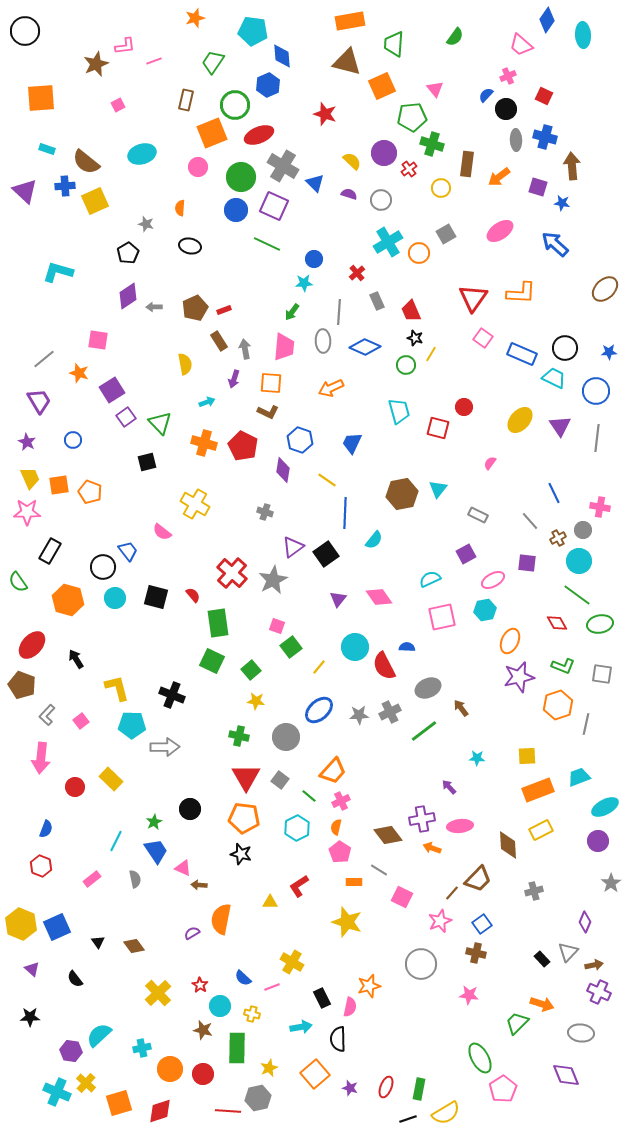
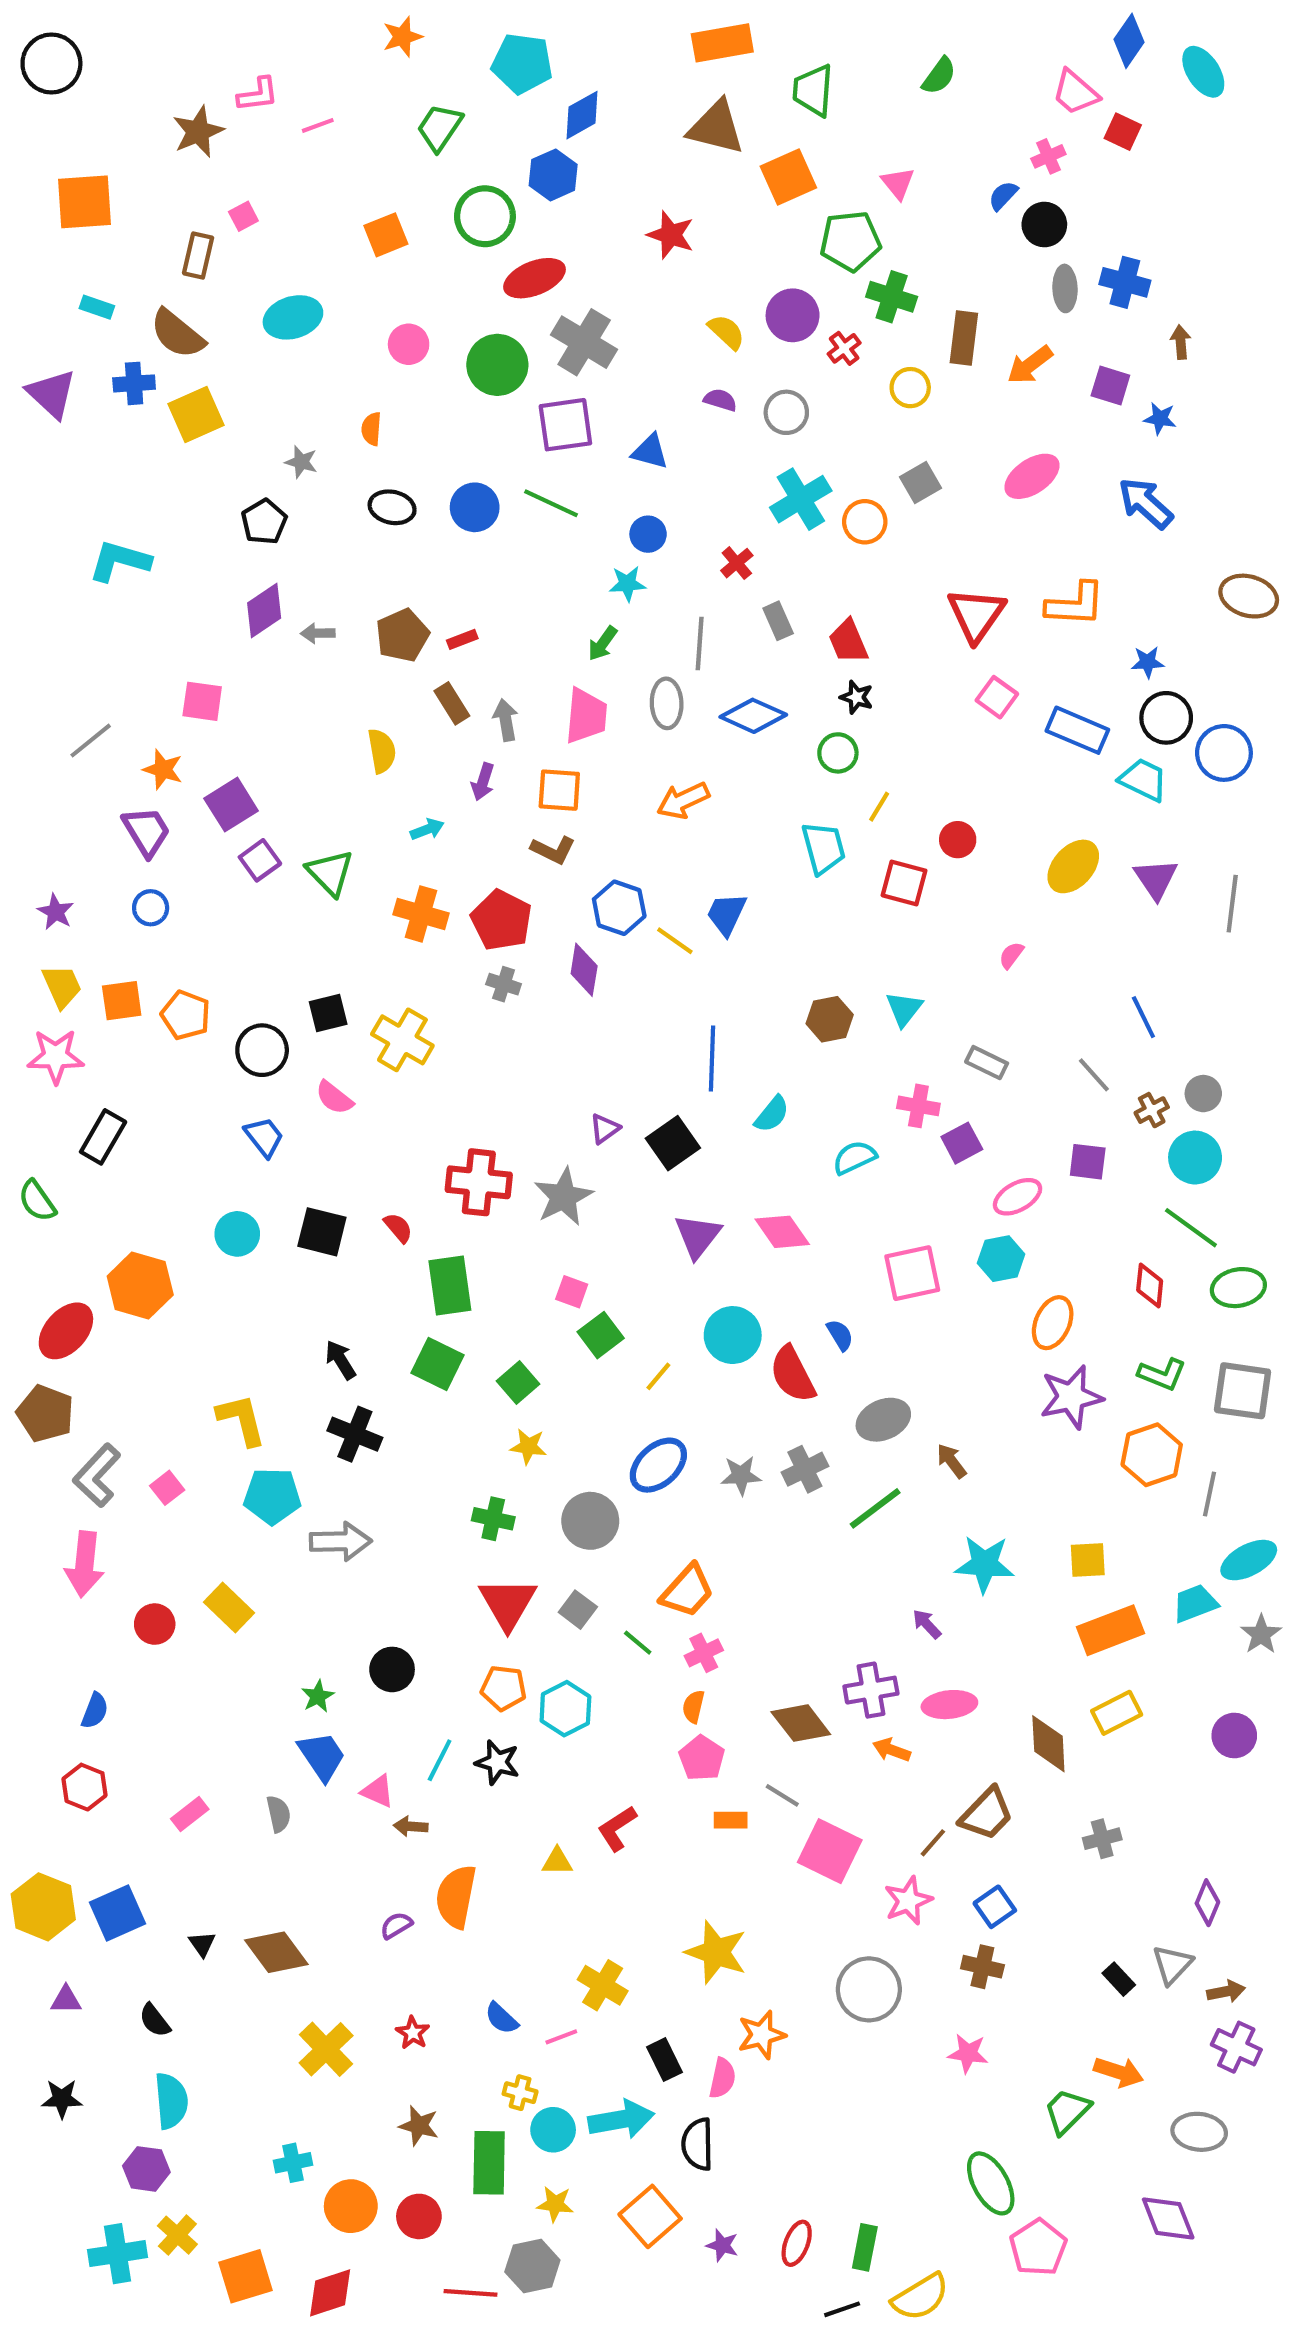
cyan ellipse: (583, 35) -> (1203, 72), turned -30
blue diamond: (282, 56) -> (582, 115), turned 65
red square: (544, 96) -> (1123, 132), moved
brown rectangle: (186, 100) -> (198, 255), moved
orange square: (212, 133) -> (386, 235), moved, size x0.7
brown arrow: (572, 166) -> (1181, 342), size x0.6
blue triangle: (315, 183) -> (650, 452), moved, turned -30
purple square: (274, 206) -> (565, 425), turned -32
blue circle: (236, 210) -> (475, 507), moved
brown ellipse: (605, 289) -> (1249, 596), turned 60
blue star: (609, 352) -> (1148, 662), moved
yellow line: (431, 354) -> (879, 807), moved
blue circle: (596, 391) -> (1224, 753), moved
purple trapezoid: (39, 401) -> (146, 831), moved
black square: (147, 462) -> (328, 1013), moved
yellow line: (327, 480) -> (675, 941), moved
brown hexagon: (402, 494) -> (830, 1019), size x0.7
pink cross: (600, 507) -> (918, 1106), moved
gray cross: (265, 512) -> (504, 984), moved
purple triangle: (293, 547) -> (605, 1129), size x0.7
black circle: (103, 567) -> (262, 1050), moved
red cross: (232, 573) -> (479, 1182), turned -36
cyan semicircle: (430, 579) -> (854, 1158), moved
purple triangle: (338, 599) -> (698, 1236), size x1.4
orange hexagon: (68, 600) -> (140, 1285), moved
red diamond: (557, 623) -> (1150, 1285), turned 35
blue semicircle: (407, 647) -> (840, 1335), turned 56
black arrow: (76, 659) -> (340, 1360), moved
gray square: (602, 674) -> (1243, 1391), size x1.4
gray L-shape: (47, 715) -> (97, 1475), size x1.4
cyan star: (477, 758) -> (984, 1564), size x1.8
cyan ellipse: (605, 807) -> (1249, 1560), moved
orange pentagon: (244, 818) -> (504, 1688), size x0.7
cyan hexagon: (297, 828) -> (565, 1709), moved
cyan line: (116, 841) -> (440, 1760), moved
gray star: (611, 883) -> (1261, 1634), moved
pink square: (402, 897) -> (830, 1851), size x1.4
yellow star: (347, 922) -> (716, 1952), moved
brown diamond: (134, 946) -> (276, 1952), size x1.4
purple triangle: (32, 969) -> (66, 2000), turned -42
cyan circle: (220, 1006) -> (553, 2130), moved
cyan arrow: (301, 1027) -> (621, 2119), size x1.4
cyan semicircle: (99, 1035) -> (171, 2101), moved, turned 128
yellow star: (269, 1068) -> (555, 2204), turned 30
cyan cross: (57, 1092) -> (118, 2254), turned -32

